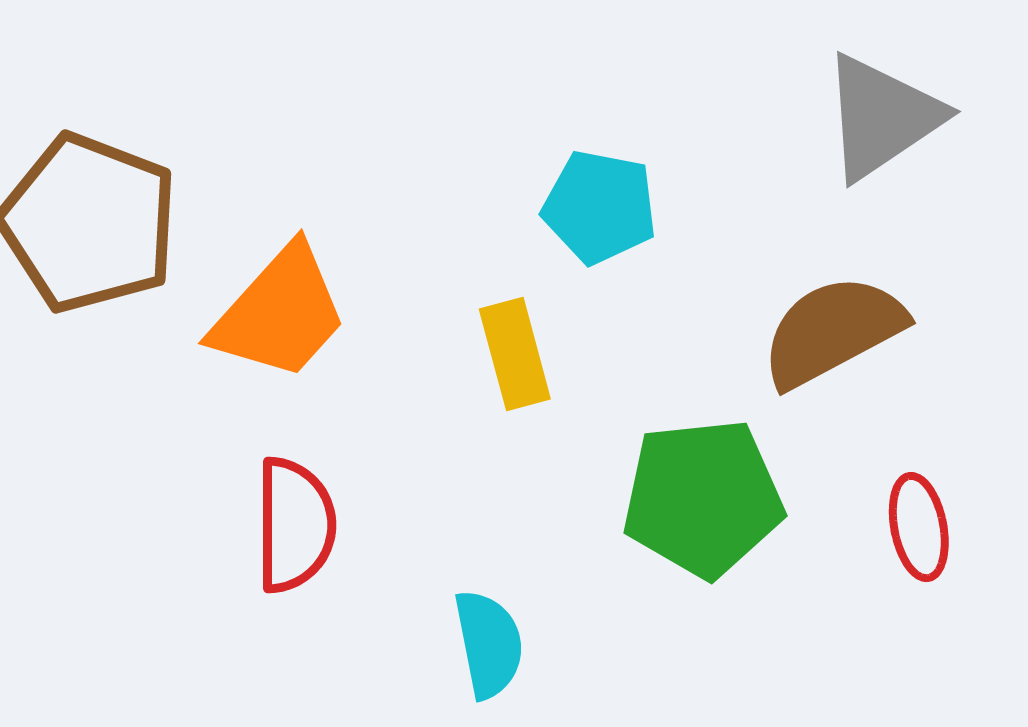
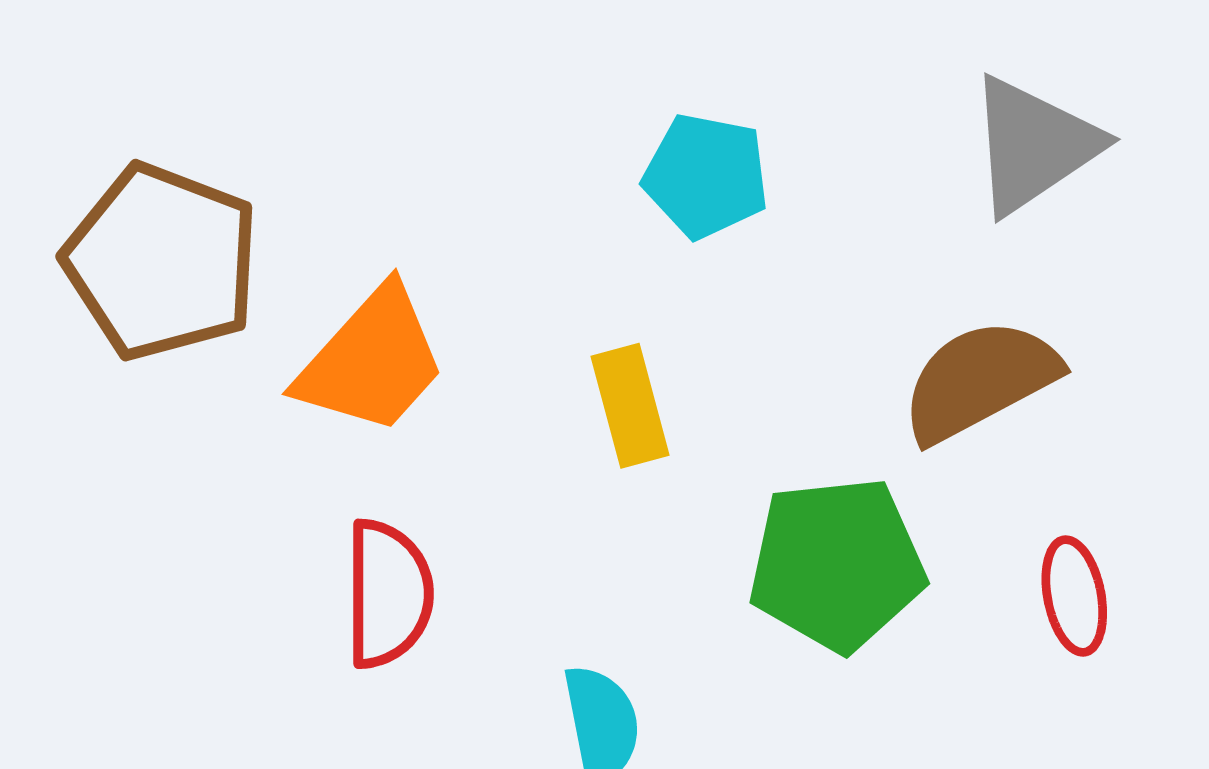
cyan pentagon: (600, 207) -> (706, 176), moved

